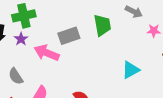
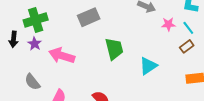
green trapezoid: (102, 25) -> (114, 49), moved
gray rectangle: (69, 36) -> (89, 17), moved

